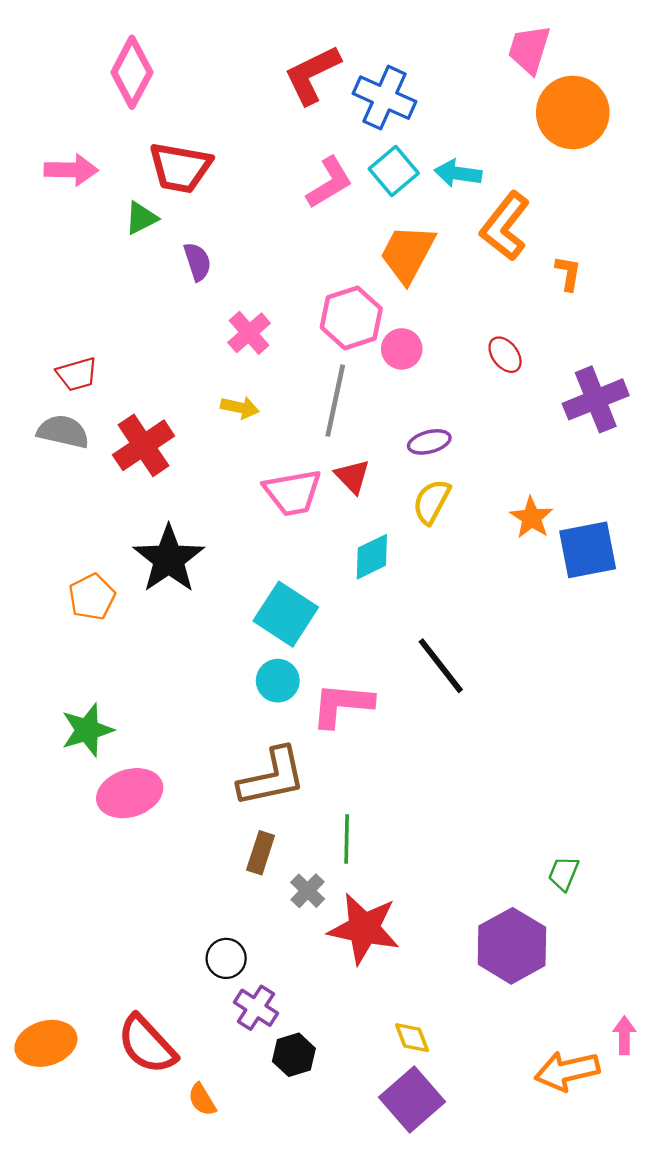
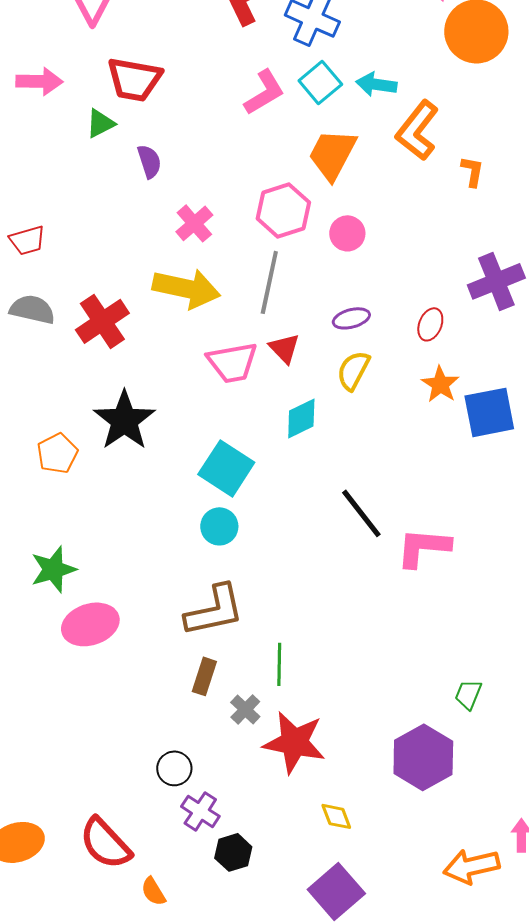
pink circle: (402, 349) -> (347, 233), moved
red ellipse: (505, 355) -> (430, 324), moved, turned 60
red trapezoid: (77, 374) -> (27, 240), moved
yellow arrow: (240, 407) -> (186, 288), size x2.0
pink L-shape: (342, 705) -> (423, 547), moved
yellow diamond: (412, 1038) -> (336, 816), moved

